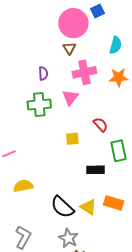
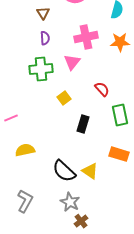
brown triangle: (69, 48) -> (43, 13), moved
yellow square: (72, 139) -> (64, 98), moved, turned -32
black rectangle: (95, 170) -> (83, 124), moved, turned -72
orange rectangle: (114, 203) -> (119, 154), moved

